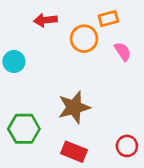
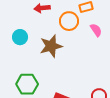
brown star: (74, 107) -> (51, 46), moved

